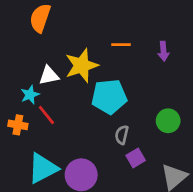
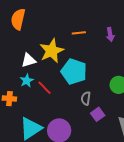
cyan star: (30, 95) -> (27, 81), moved
cyan pentagon: (109, 97) -> (74, 72), turned 30
red line: (46, 115) -> (44, 88), moved

